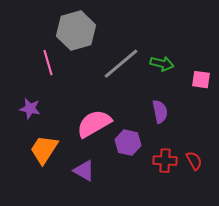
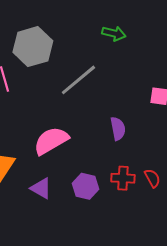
green arrow: (162, 64) -> (114, 33), moved
purple hexagon: (128, 143) -> (85, 186), moved

